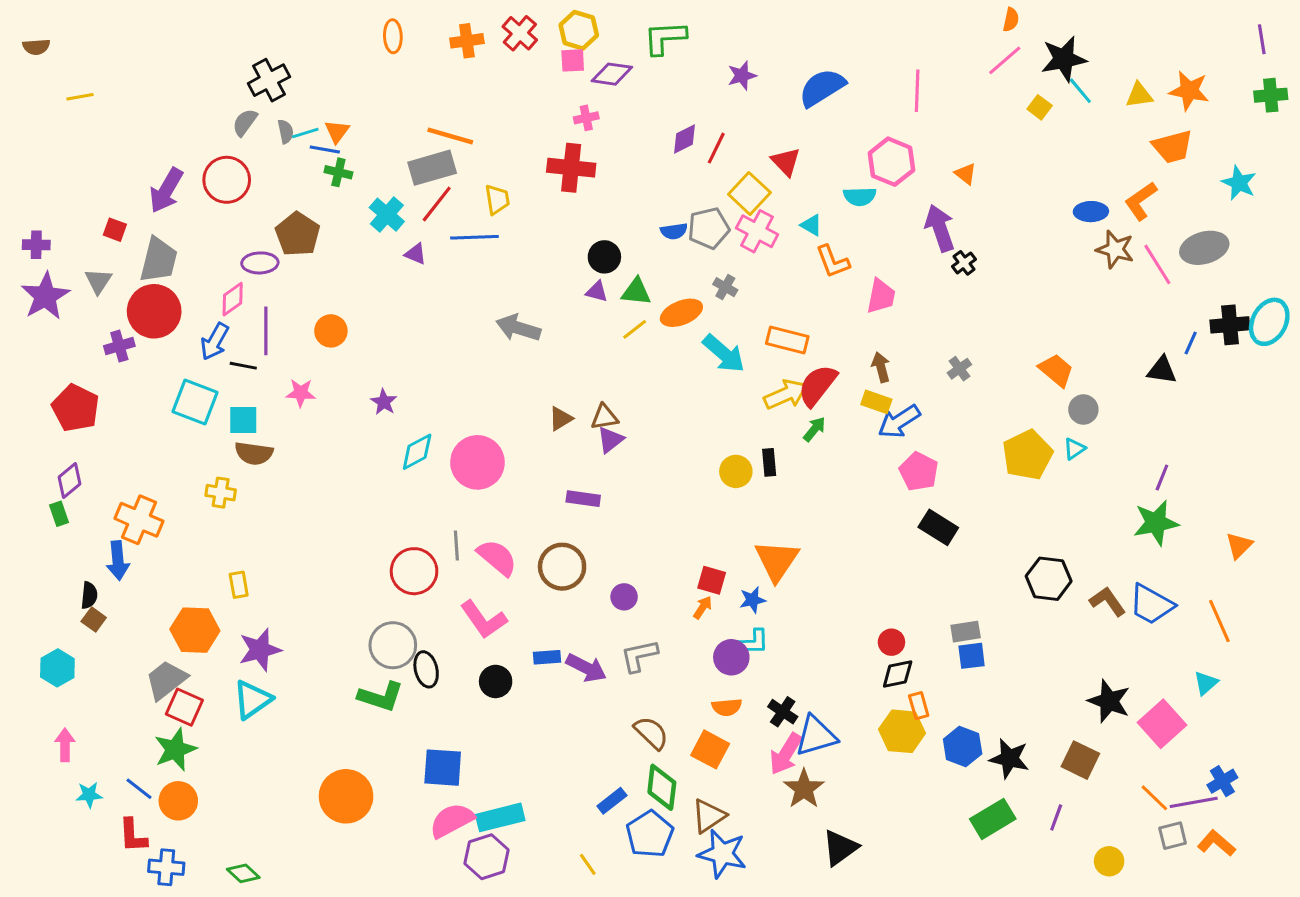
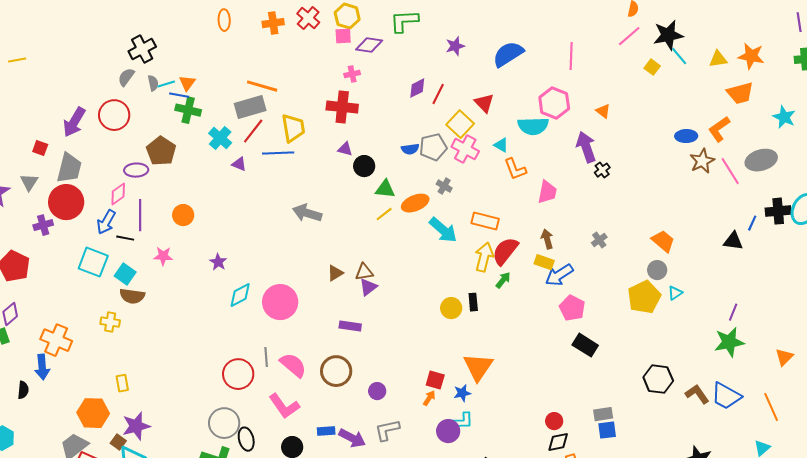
green cross: (338, 172) -> (188, 110), size x1.4
cyan semicircle: (860, 196) -> (533, 126), size x1.4
yellow trapezoid: (497, 199) -> (293, 128), size x1.4
brown star: (1115, 249) -> (702, 161), turned 30
purple triangle: (597, 292) -> (345, 149), moved
yellow arrow: (786, 394) -> (484, 257), turned -52
gray circle: (1083, 409) -> (657, 270), moved
cyan square: (243, 420) -> (125, 274), turned 35
brown square: (94, 620) -> (118, 442), moved

